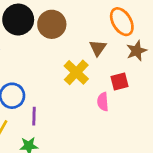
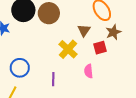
red square: (120, 82) -> (100, 48), moved
purple line: (34, 116) -> (53, 79), moved

